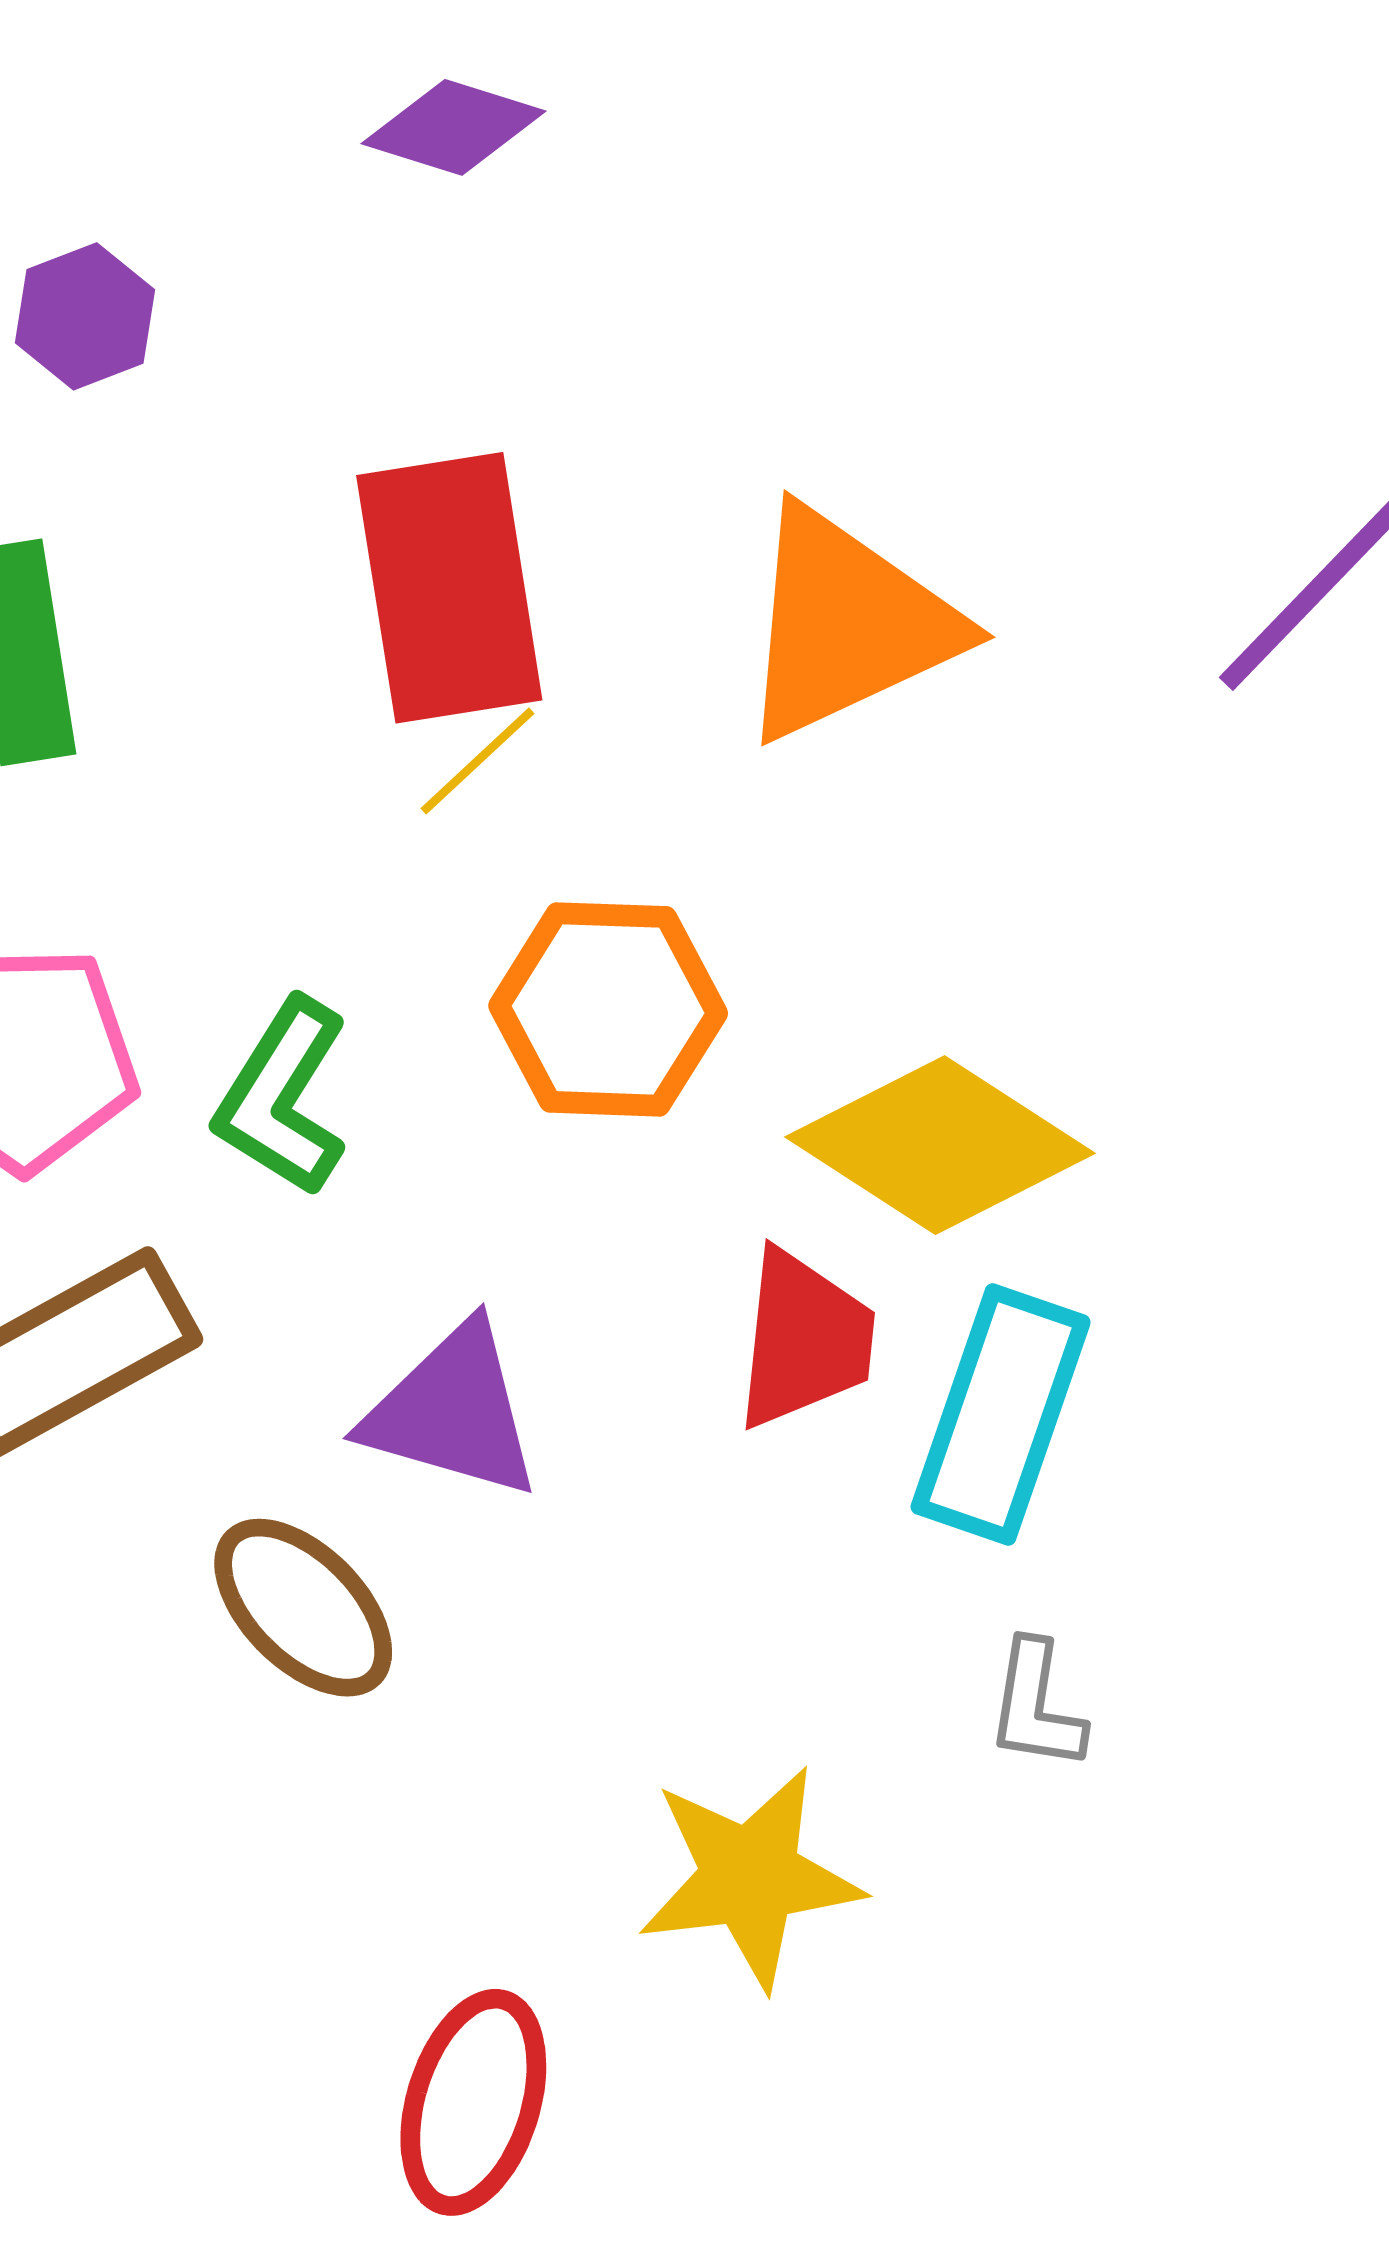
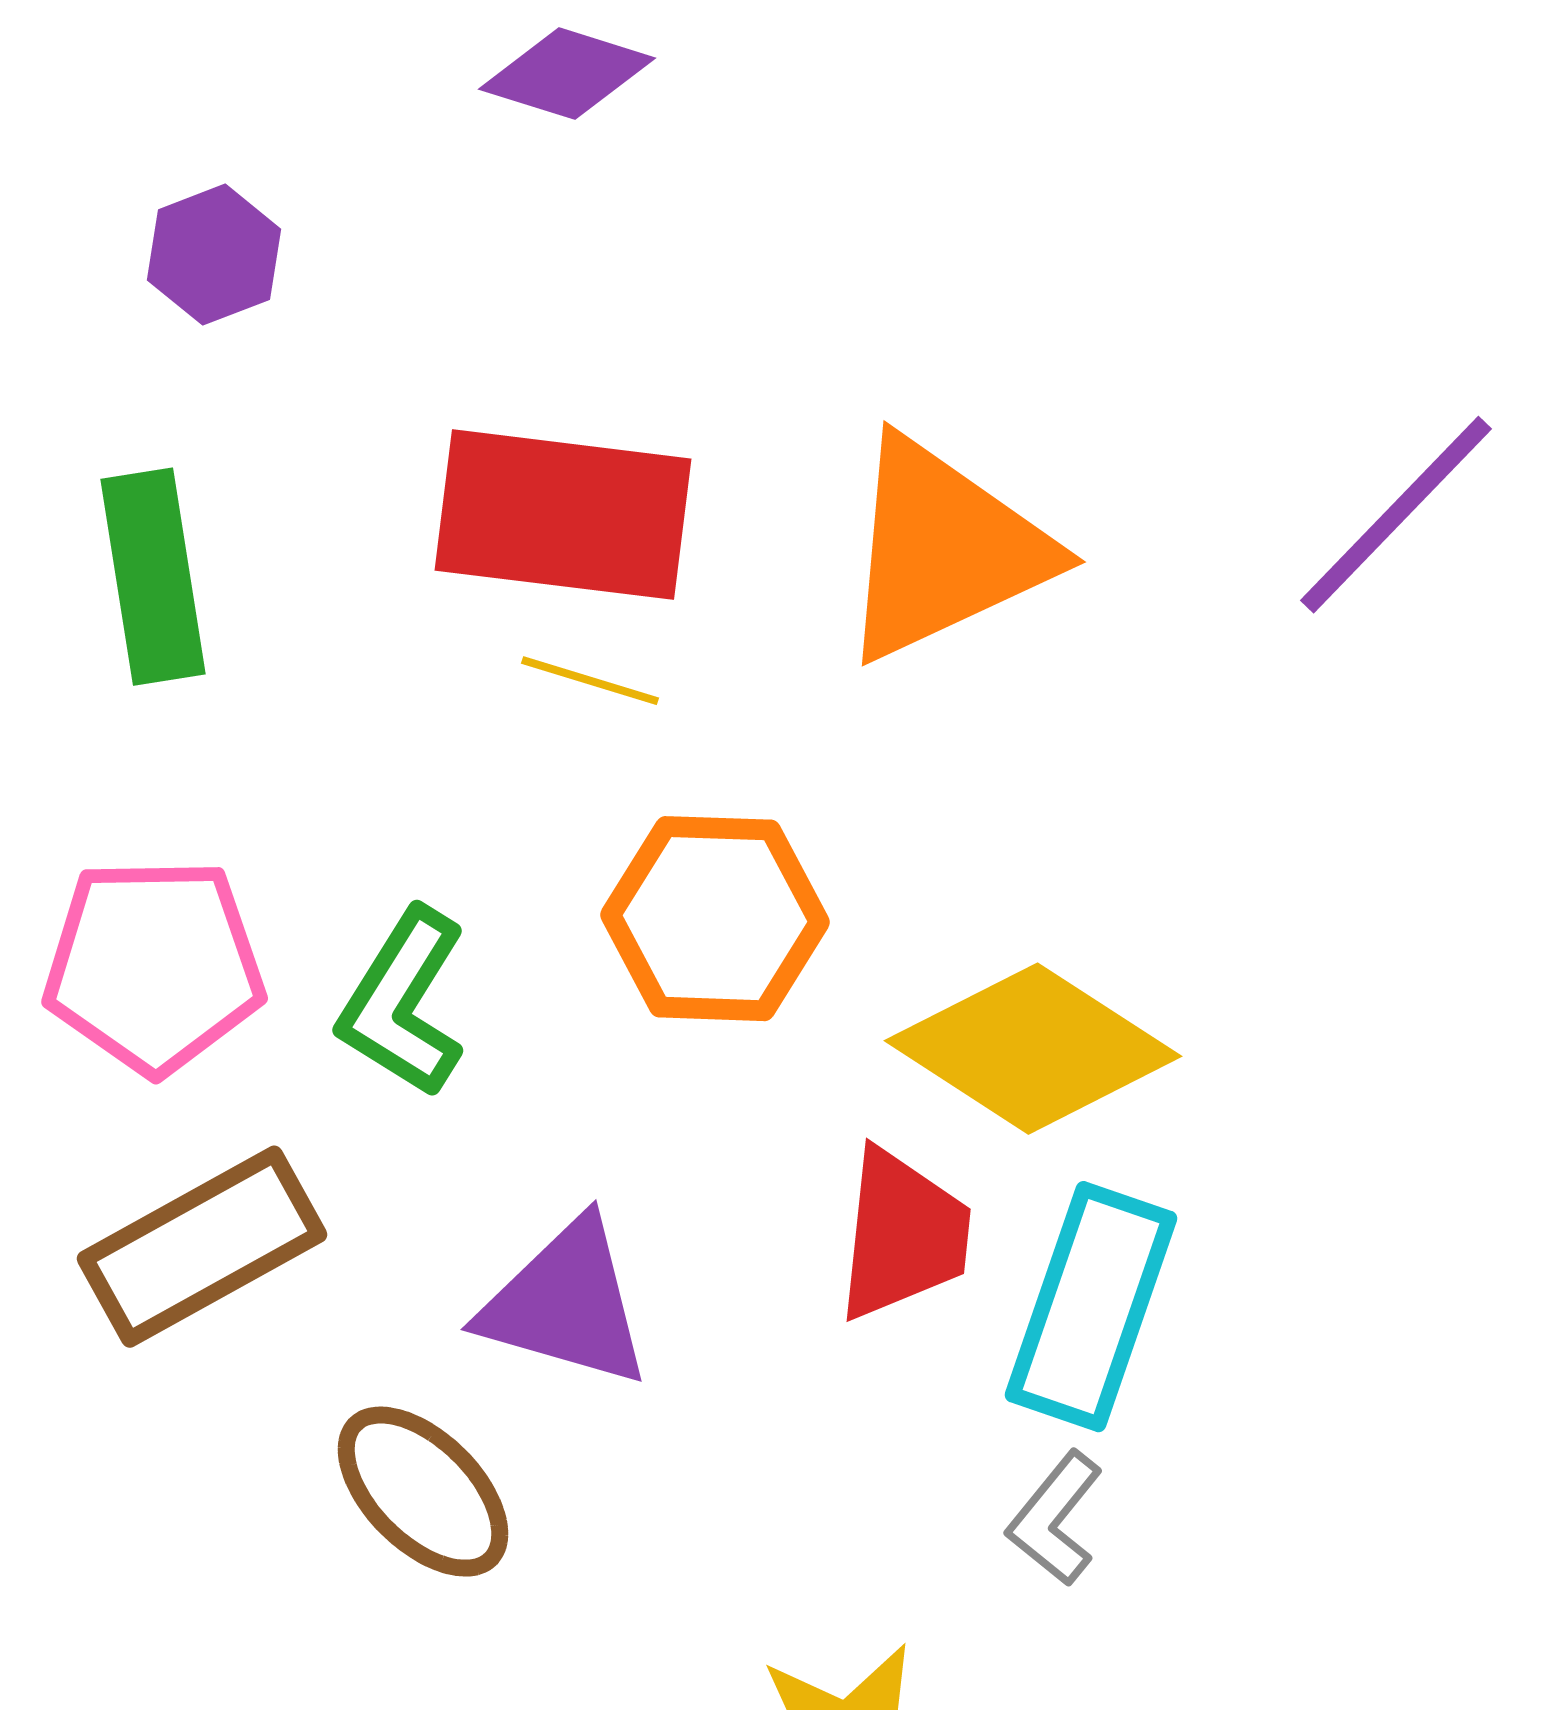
red rectangle: (449, 588) -> (563, 515), turned -74
yellow line: (478, 761) -> (590, 681), turned 60
gray L-shape: (1036, 1706) -> (1055, 1519), moved, turned 30

